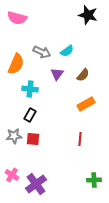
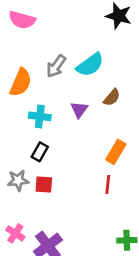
cyan semicircle: (67, 51) -> (90, 65), size x1.5
gray arrow: (42, 52) -> (56, 66), turned 102
purple triangle: (57, 74) -> (79, 110), moved
orange rectangle: (86, 104) -> (116, 152), moved, turned -30

